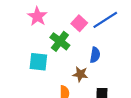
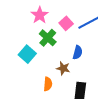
pink star: (37, 16) -> (40, 15), moved
cyan square: (38, 62) -> (27, 54), turned 30

